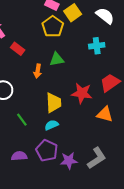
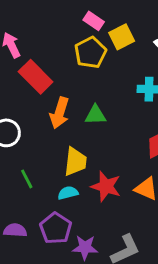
red rectangle: (18, 49) -> (36, 77), size x1.6
green triangle: (57, 59) -> (95, 115), moved
orange arrow: (38, 71) -> (59, 113), size x1.5
red star: (82, 93) -> (106, 186), moved

